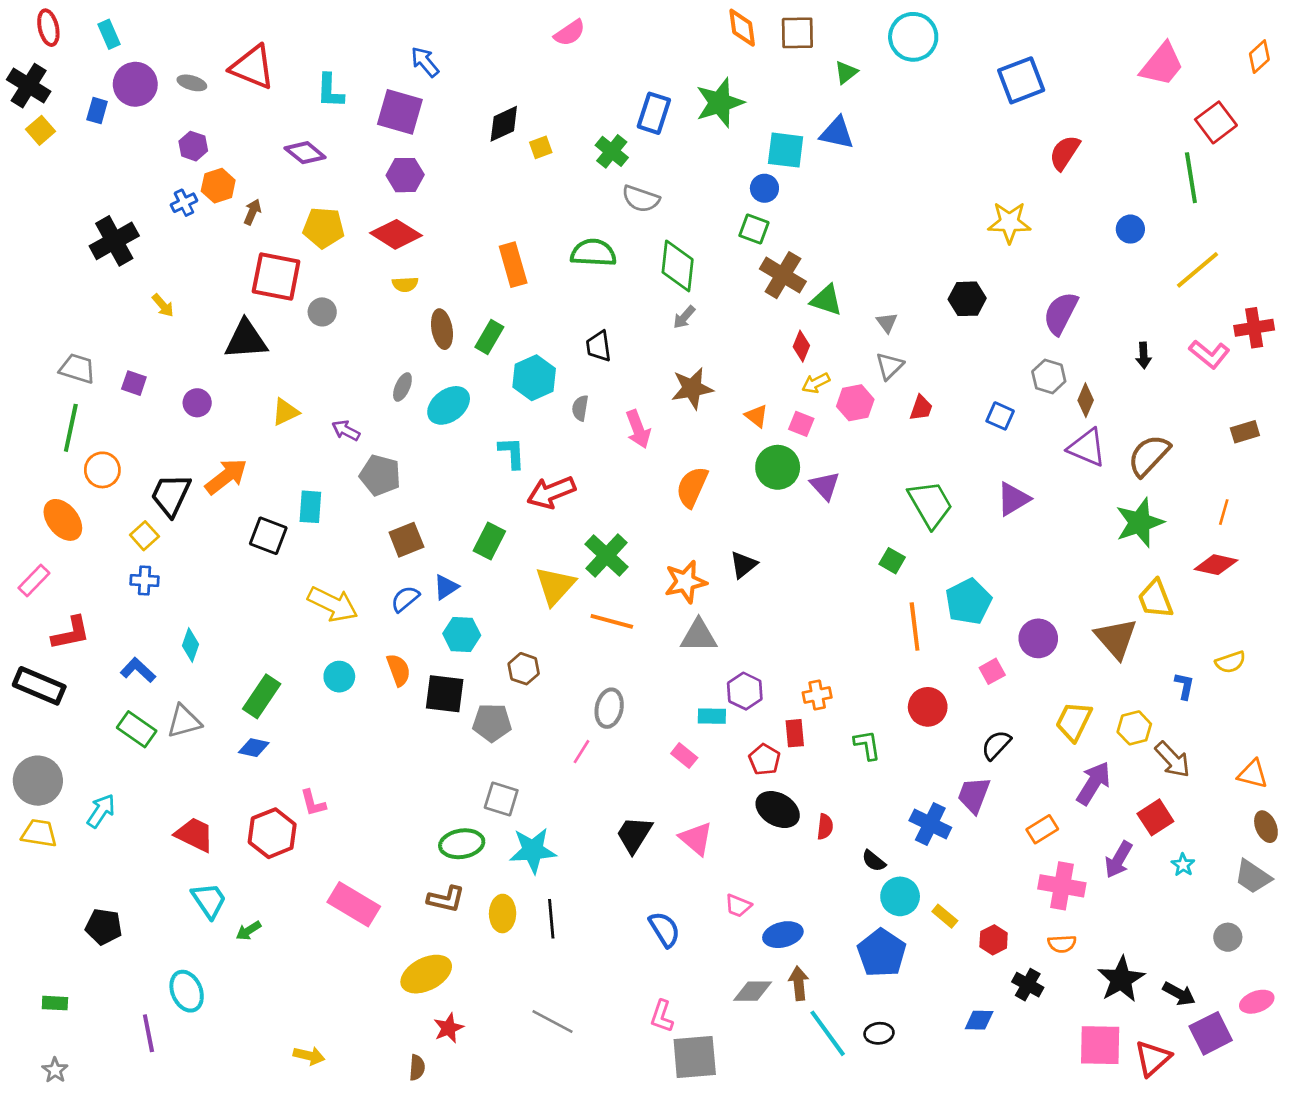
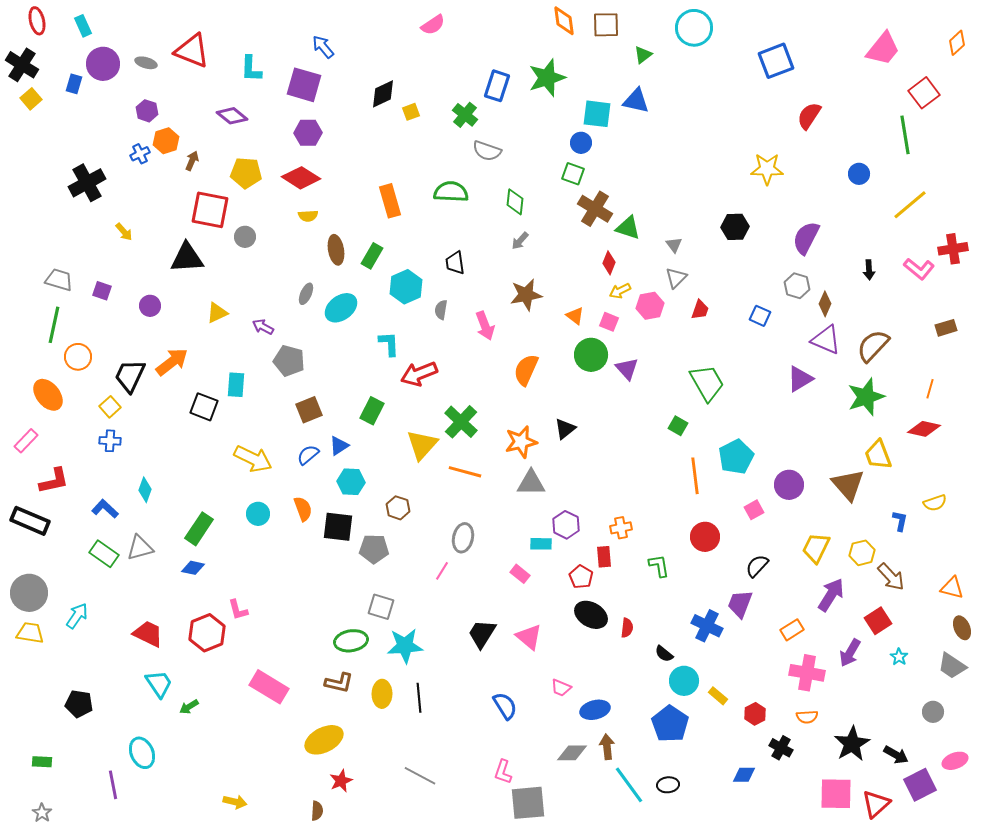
green diamond: (678, 266) -> (515, 202), size x0.7
purple triangle: (1013, 499) -> (800, 379), moved

